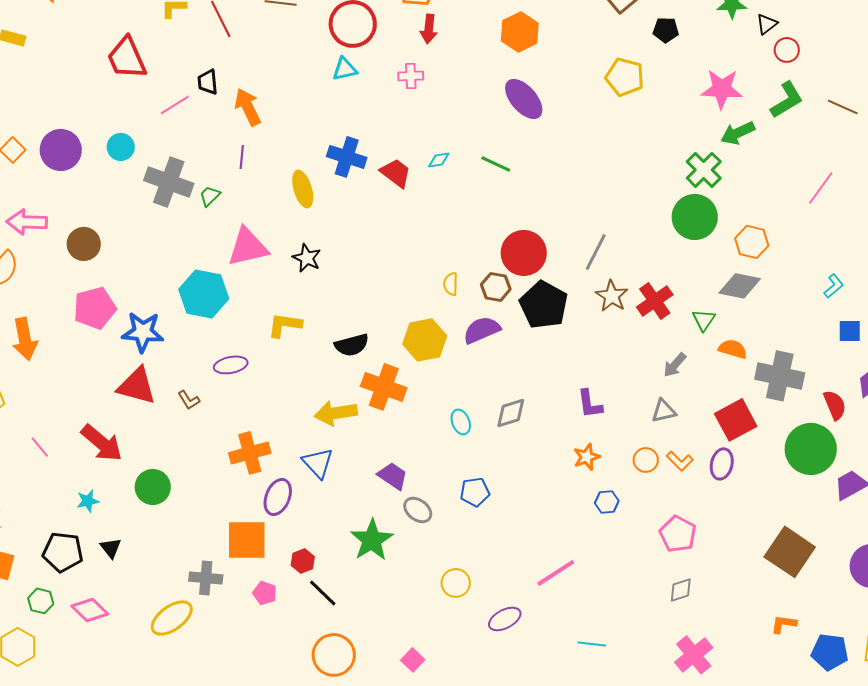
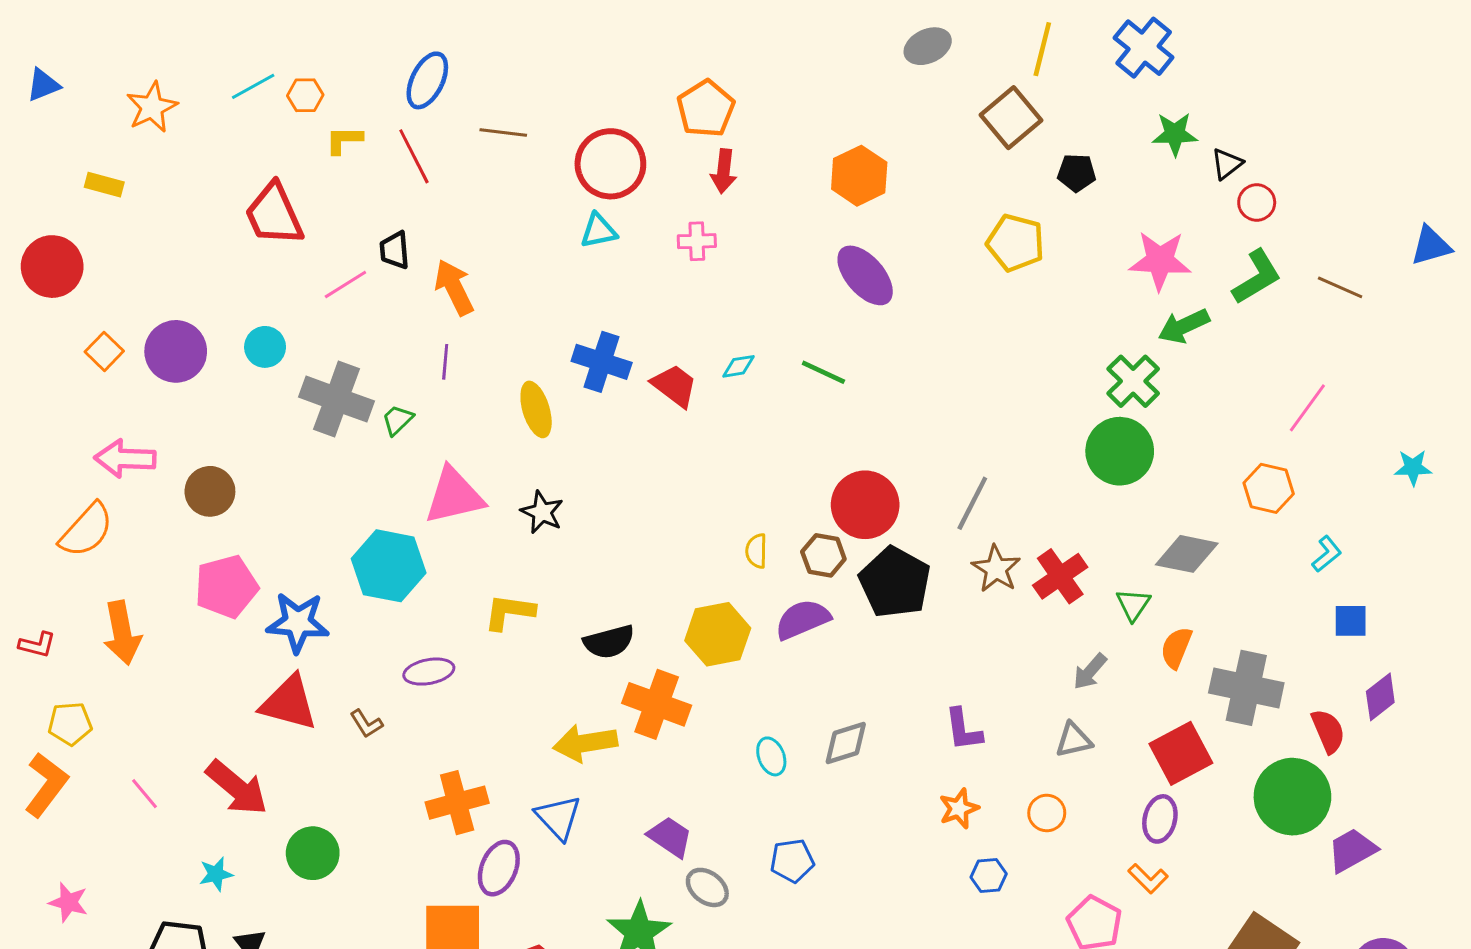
orange hexagon: (752, 242) -> (1269, 488), moved
orange semicircle: (733, 349) -> (1176, 648), turned -84
orange L-shape: (680, 461) -> (1148, 879), moved

